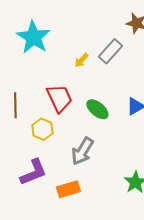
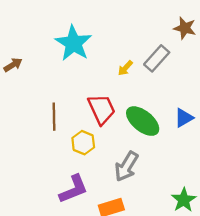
green ellipse: (97, 109) -> (143, 121), size x1.4

